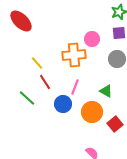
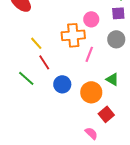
pink line: (75, 87) -> (89, 54), moved
green triangle: (106, 91) -> (112, 79), moved
red square: (115, 124) -> (106, 114), moved

